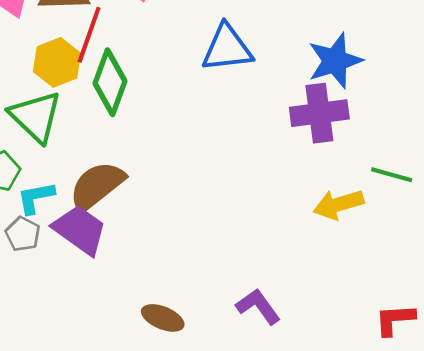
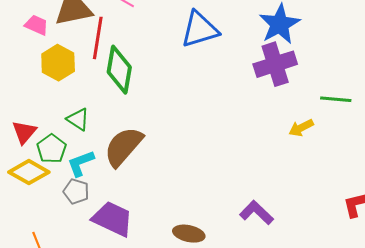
yellow hexagon: (57, 62) -> (58, 63), moved
green triangle: (36, 117) -> (78, 119), moved, size x0.6
yellow arrow: (338, 204) -> (301, 128), size x0.7
purple trapezoid: (80, 230) -> (113, 219), moved

